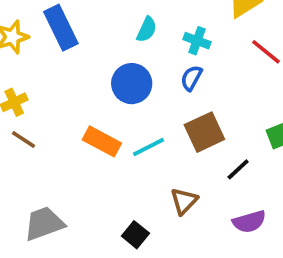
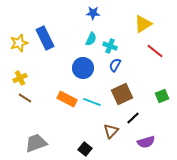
cyan cross: (197, 41) -> (110, 46), moved
cyan line: (148, 147) -> (92, 102), turned 48
black line: (238, 169) -> (133, 118), moved

